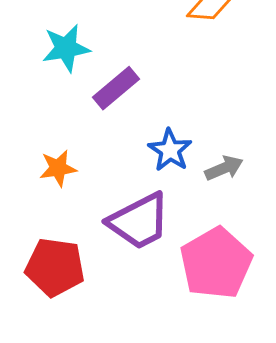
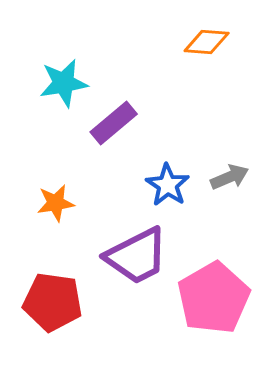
gray arrow: (224, 168) -> (230, 177), moved

